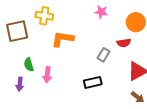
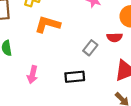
pink arrow: (47, 75) -> (32, 75), moved

